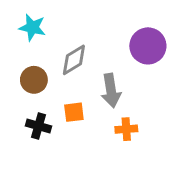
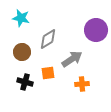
gray arrow: (111, 91) -> (72, 59), turned -115

